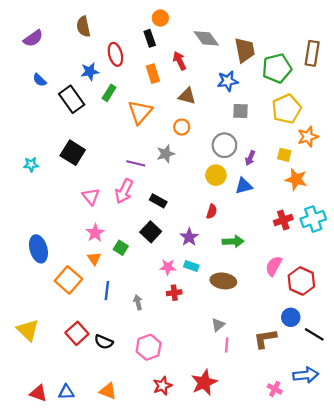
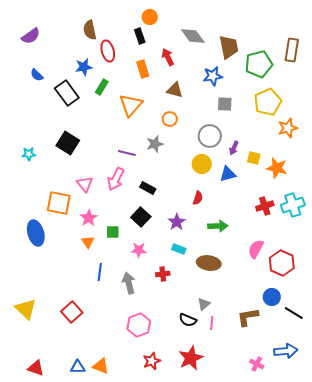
brown semicircle: (83, 27) -> (90, 30), moved
yellow square: (284, 155) -> (254, 158), moved
green square: (121, 248) -> (113, 232), turned -32
pink star: (168, 267) -> (139, 250), moved
orange square: (68, 280) -> (59, 203), moved, turned -30
gray arrow: (138, 302) -> (129, 283), size x1.5
black semicircle: (104, 342) -> (188, 320), moved
blue triangle: (66, 392) -> (78, 367), moved

